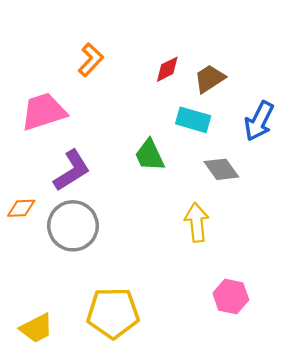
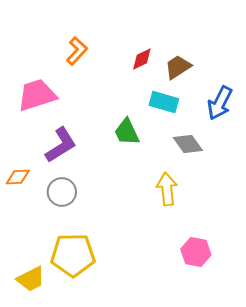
gray circle: (73, 226) -> (62, 192), size x0.7
yellow pentagon: (113, 313) -> (73, 255), moved

